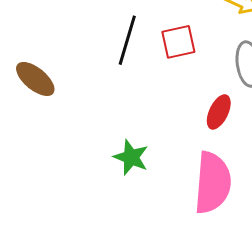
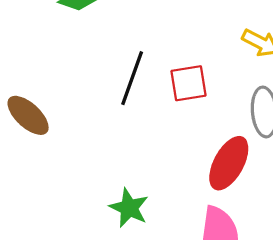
red ellipse: (219, 112) -> (229, 163), size x1.4

